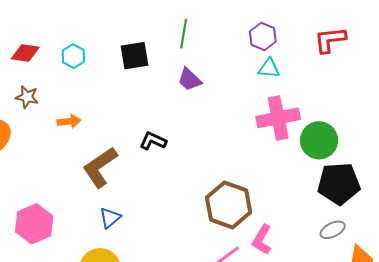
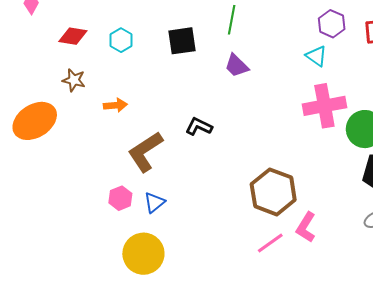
purple hexagon: (263, 36) -> (332, 24), moved
cyan triangle: (269, 68) -> (316, 56), turned 30
pink hexagon: (34, 224) -> (120, 198), moved, size x0.6

